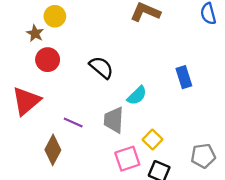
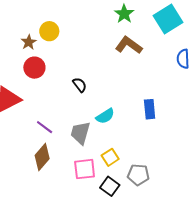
black semicircle: (101, 67) -> (80, 85), size x0.7
brown diamond: (53, 150) -> (42, 157), moved
gray pentagon: (203, 156) -> (138, 175), moved

